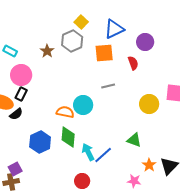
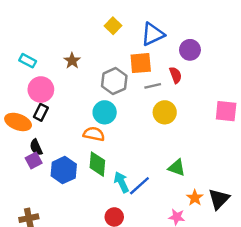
gray hexagon: (72, 41) -> (114, 81), moved
gray line: (108, 86) -> (153, 86), moved
yellow circle: (149, 104) -> (165, 112), moved
cyan circle: (83, 105) -> (105, 112), moved
black semicircle: (16, 114) -> (36, 147), moved, turned 104
purple square: (15, 169) -> (34, 160), moved

